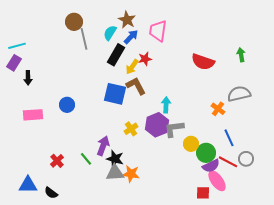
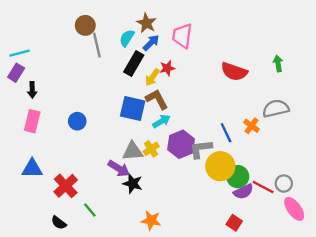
cyan arrow: (166, 105) -> (161, 121), moved, turned 56
pink rectangle: (33, 115) -> (32, 121), moved, turned -72
blue line: (229, 138) -> (226, 133), moved
yellow circle: (191, 144) -> (220, 166), size x1.6
purple arrow: (103, 146) -> (119, 168), turned 102
green line: (86, 159) -> (90, 210), moved
red cross: (57, 161) -> (66, 186), size x1.5
gray triangle: (115, 173) -> (133, 151), moved
orange star: (131, 174) -> (151, 220), moved
pink ellipse: (217, 181) -> (294, 209), moved
blue triangle: (28, 185) -> (32, 168), moved
red square: (203, 193) -> (234, 223), turned 32

